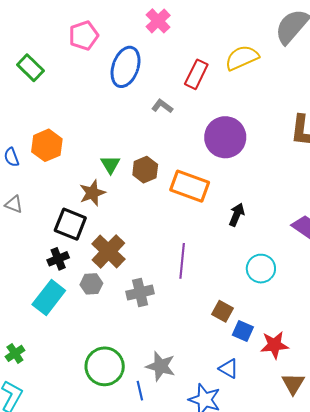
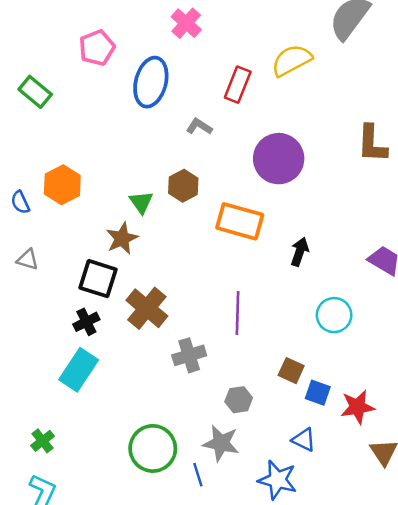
brown hexagon: (145, 170) -> (183, 186), moved
gray hexagon: (91, 284) -> (239, 400), moved

